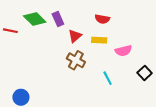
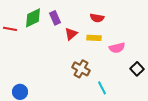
green diamond: (35, 19) -> (33, 18), turned -70
brown cross: (76, 60) -> (81, 69), moved
cyan line: (108, 78) -> (102, 88), moved

